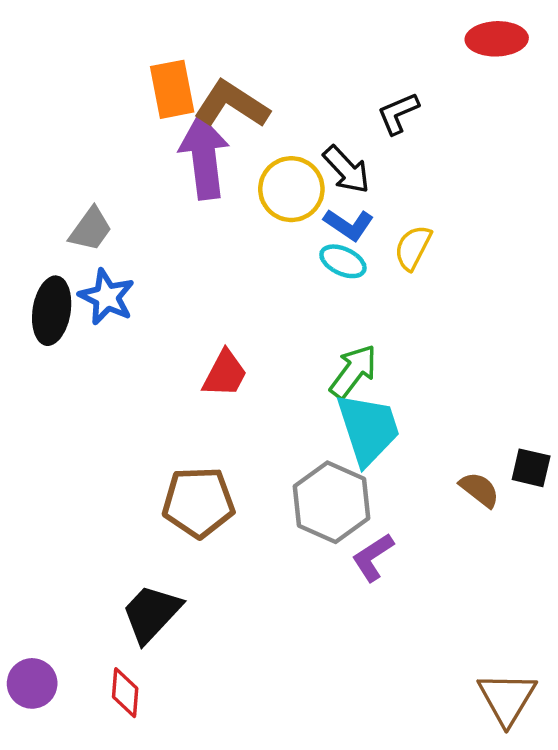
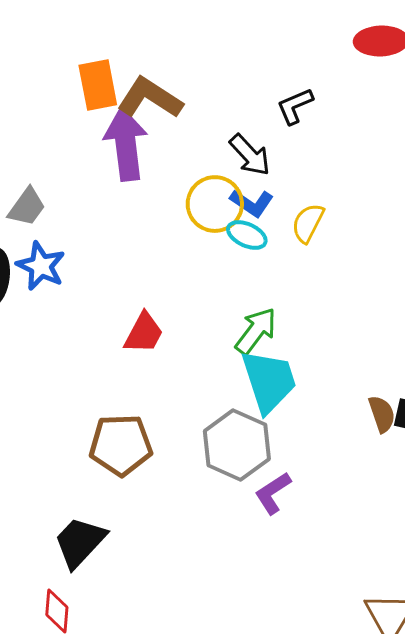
yellow circle: (291, 189) -> (215, 204), moved
brown semicircle: (479, 490) -> (382, 414), moved, turned 33

